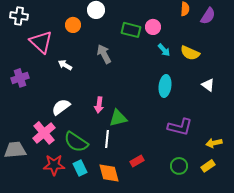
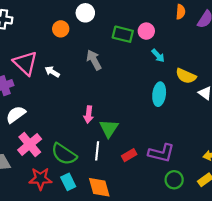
pink triangle: (41, 42) -> (25, 63), moved
yellow semicircle: (190, 53) -> (186, 76), moved
white semicircle: (61, 107) -> (16, 114), moved
green triangle: (118, 118) -> (109, 128), turned -42
purple L-shape: (180, 127) -> (161, 153), moved
red rectangle: (137, 161) -> (129, 155), moved

